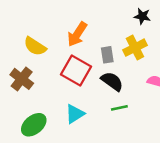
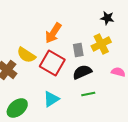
yellow semicircle: (35, 46) -> (26, 55), moved
black semicircle: (112, 81) -> (82, 72), turned -60

